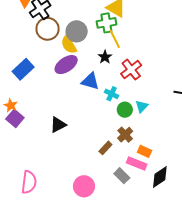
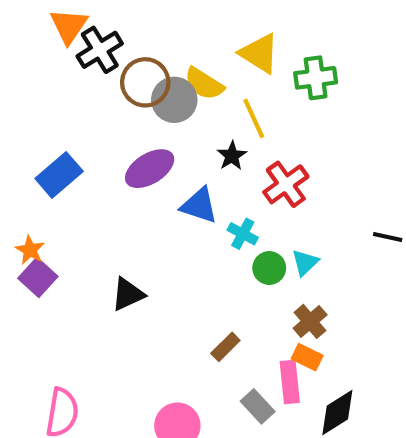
green cross: (106, 23) -> (316, 78), moved
brown circle: (48, 29) -> (145, 82), moved
yellow semicircle: (69, 45) -> (204, 84), moved, turned -30
brown cross: (125, 135) -> (310, 321), moved
pink rectangle: (137, 163) -> (290, 382), turned 60

